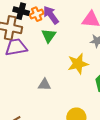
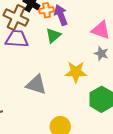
gray triangle: (45, 85) -> (36, 85), size x1.5

